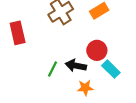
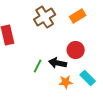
cyan rectangle: (111, 69) -> (88, 78), moved

